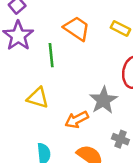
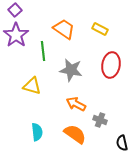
gray star: (103, 100) -> (71, 70), moved, turned -30
orange arrow: (77, 120) -> (76, 104), moved, turned 54

